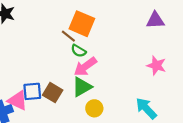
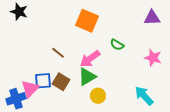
brown line: (68, 36) -> (58, 53), moved
green semicircle: (79, 51) -> (117, 45), moved
pink triangle: (18, 100) -> (30, 89), turned 48

